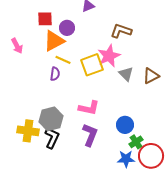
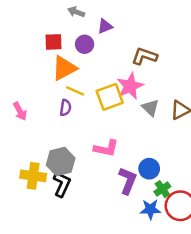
purple circle: (67, 28) -> (85, 44), moved
pink arrow: (17, 46) -> (20, 111), moved
purple L-shape: (90, 135) -> (128, 181), moved

